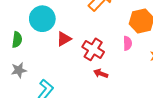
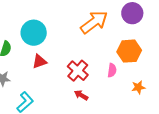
red triangle: (64, 39) -> (40, 61), moved

